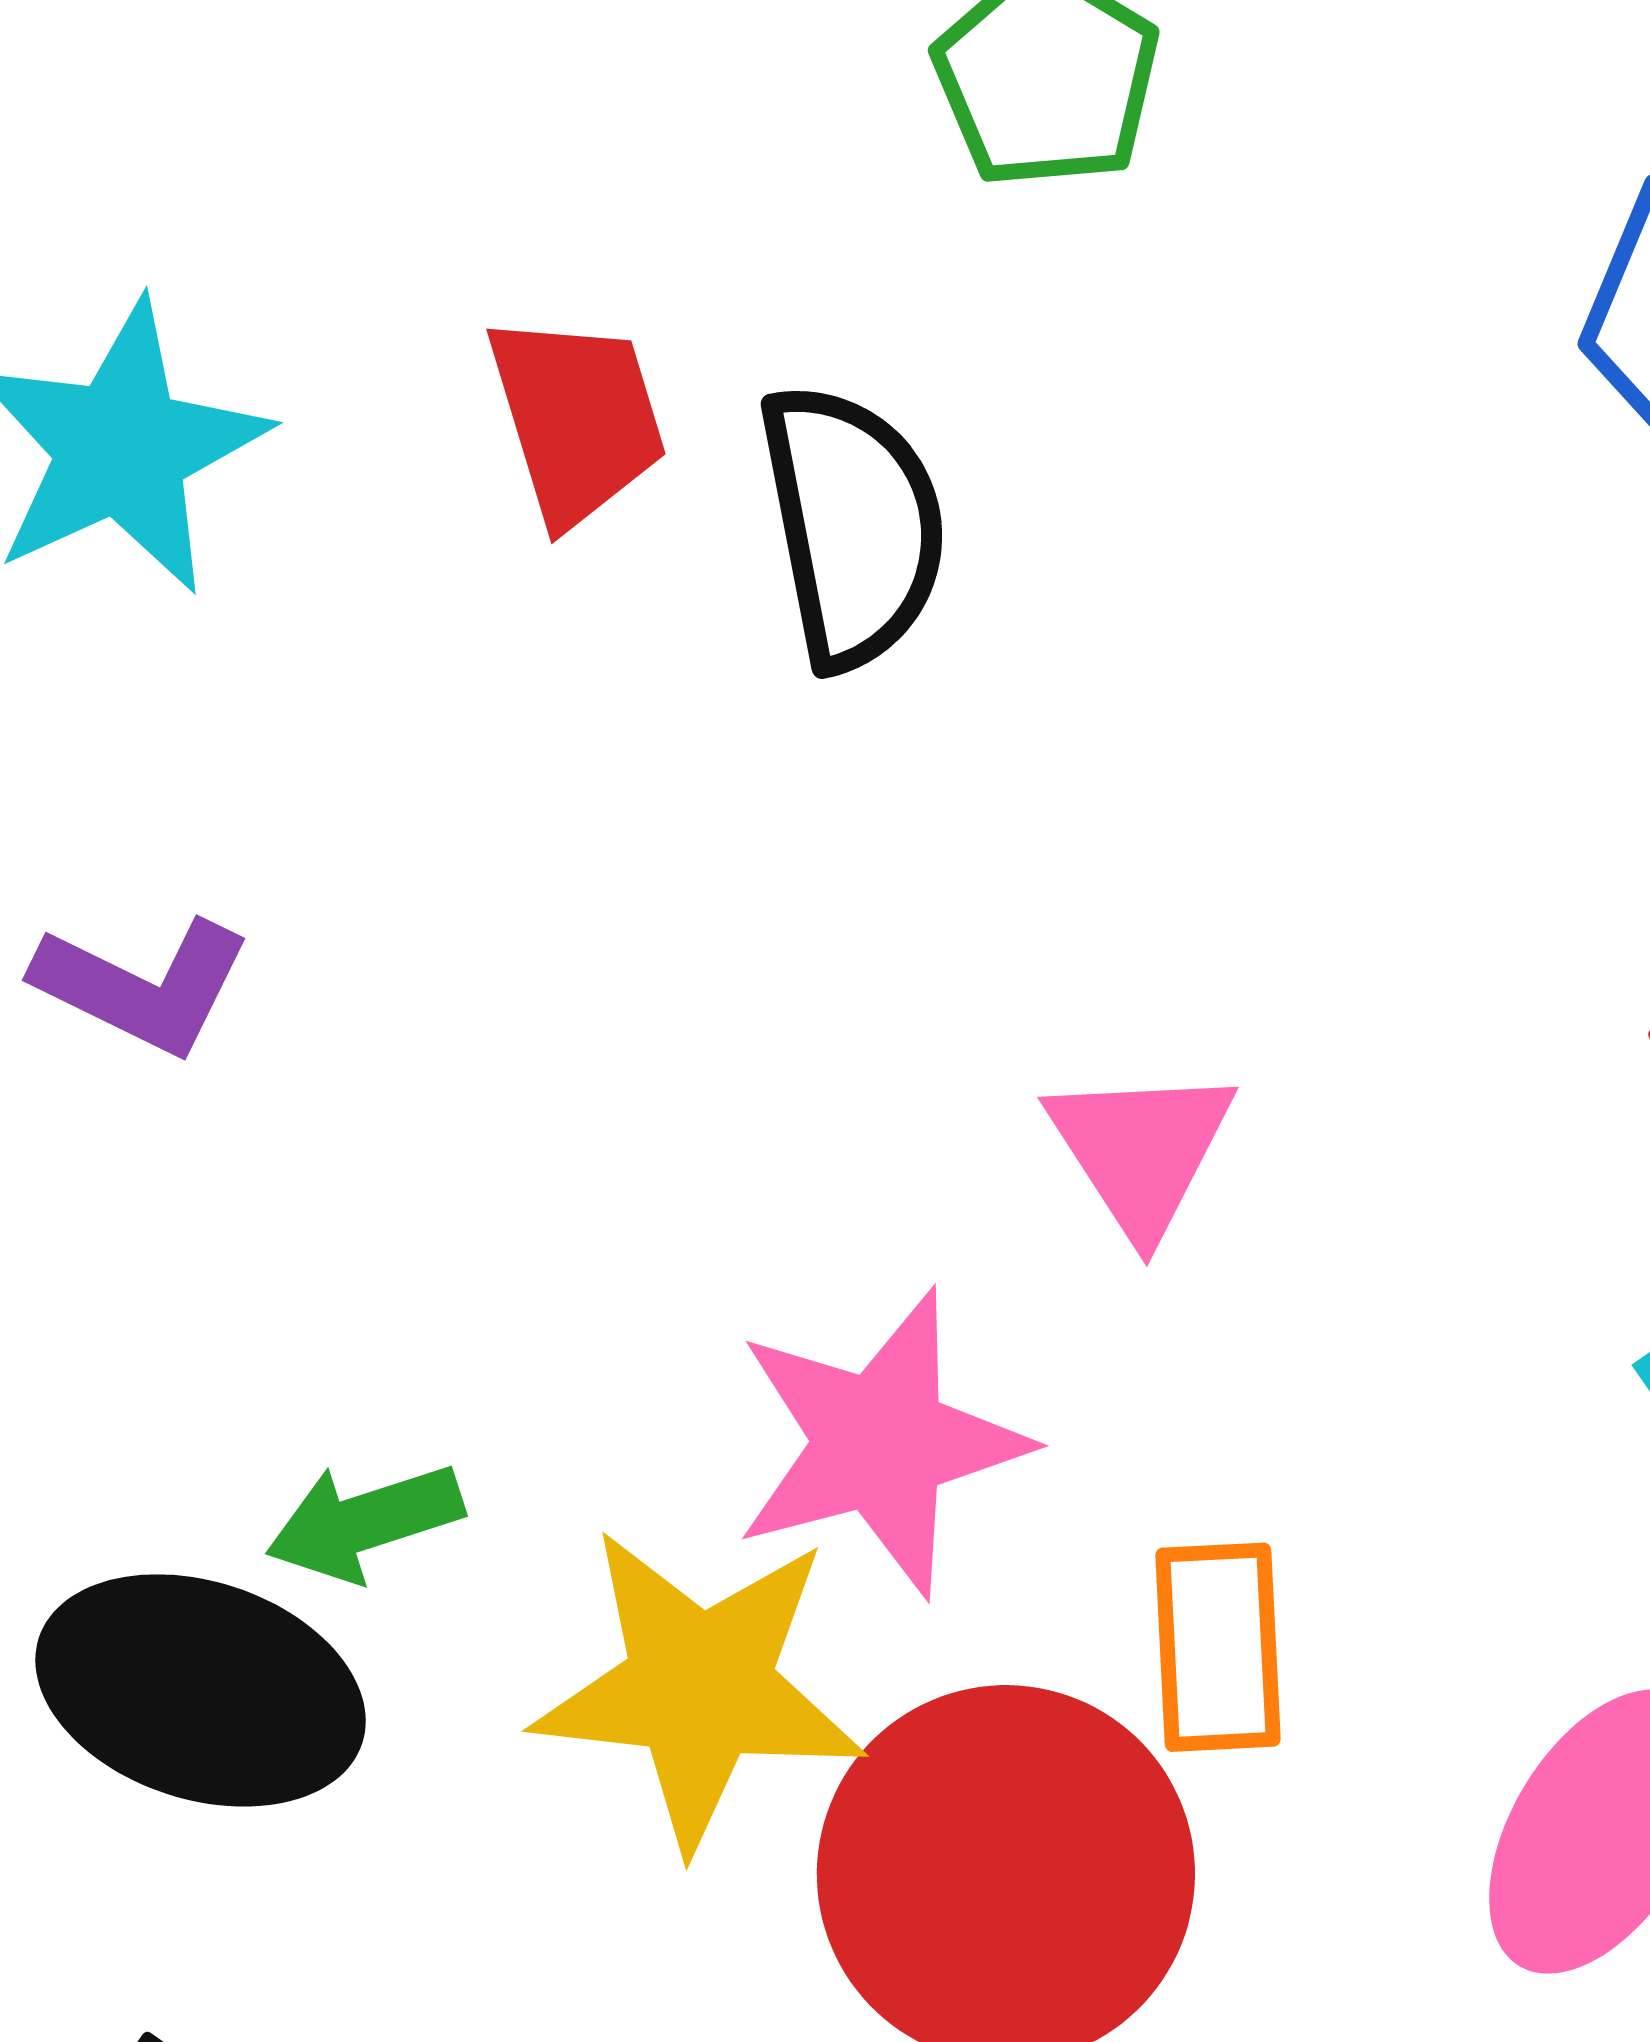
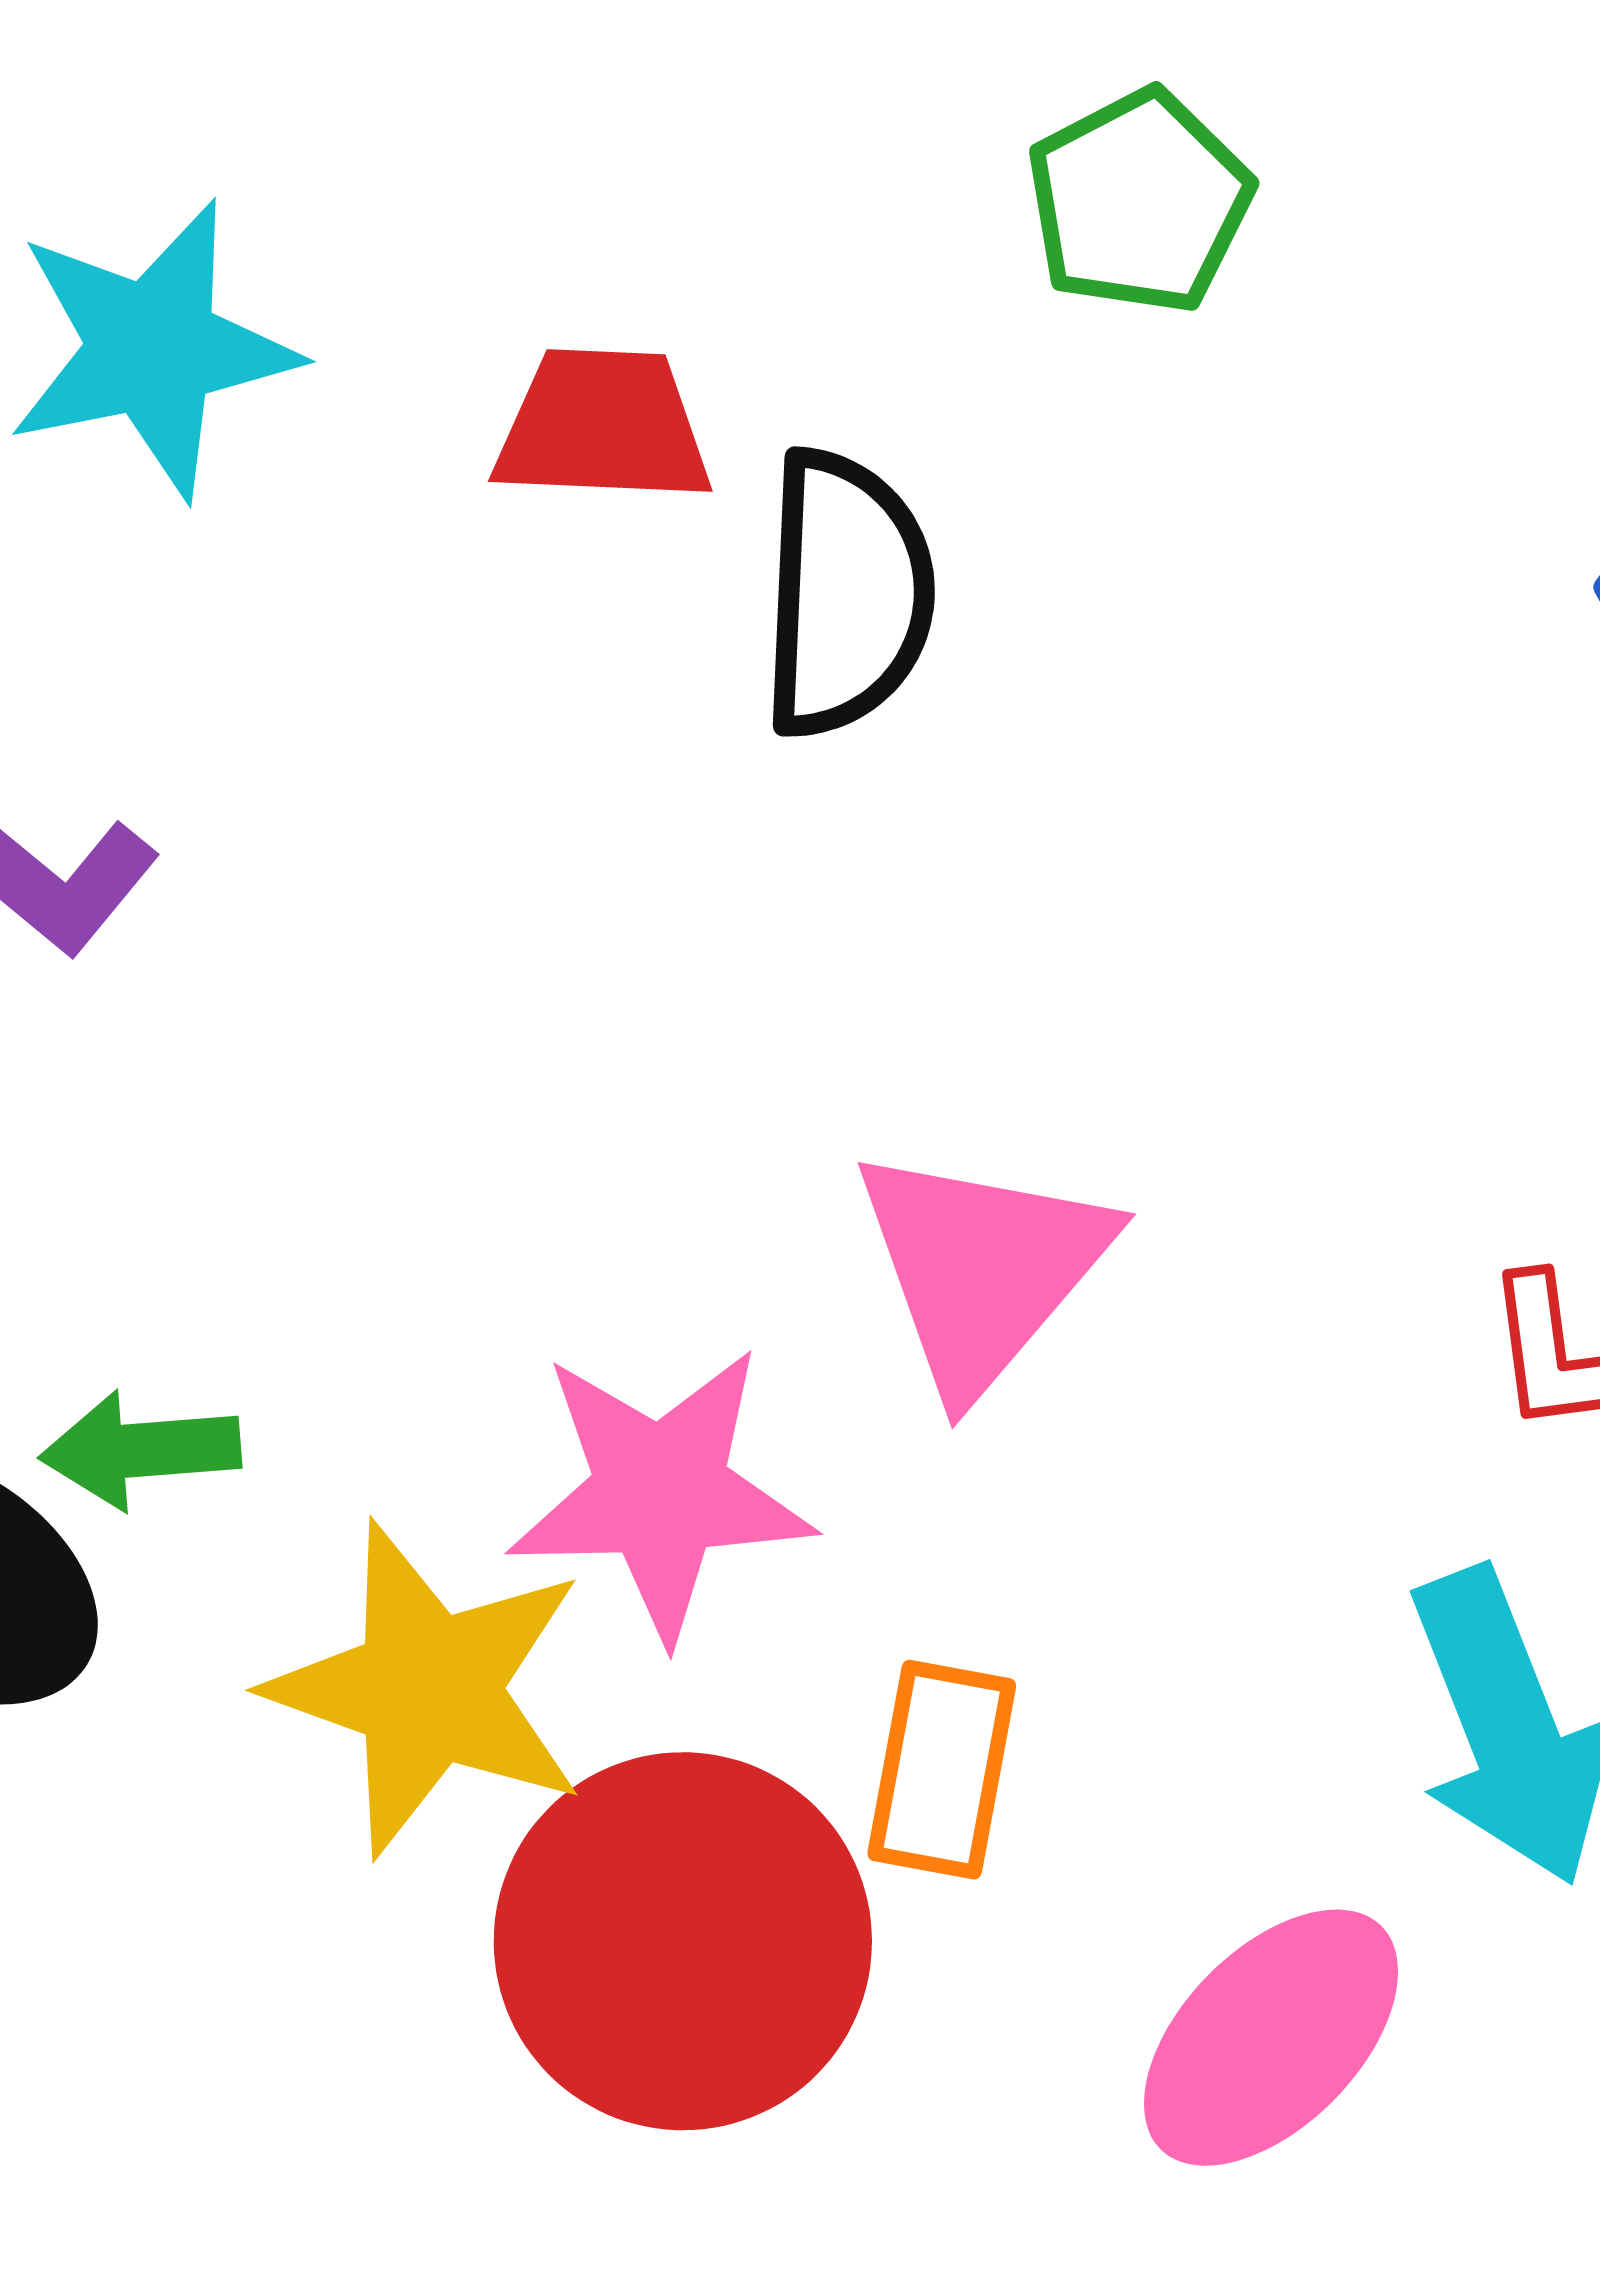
red trapezoid: (577, 419) -> (603, 426), turned -84
pink triangle: (1141, 1150) -> (982, 1268), size x1.4

